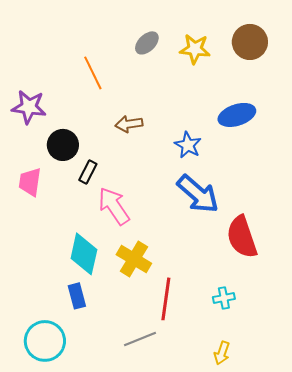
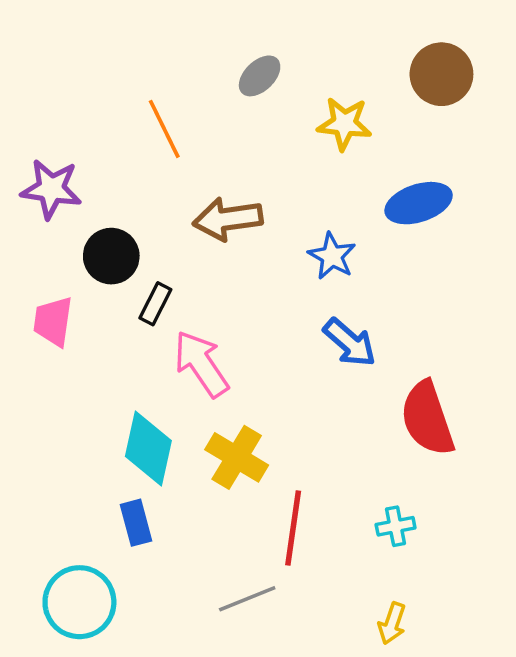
yellow star: (195, 49) -> (344, 124), moved
brown arrow: (129, 124) -> (228, 219), size x1.4
blue arrow: (198, 194) -> (350, 343), size x0.7

